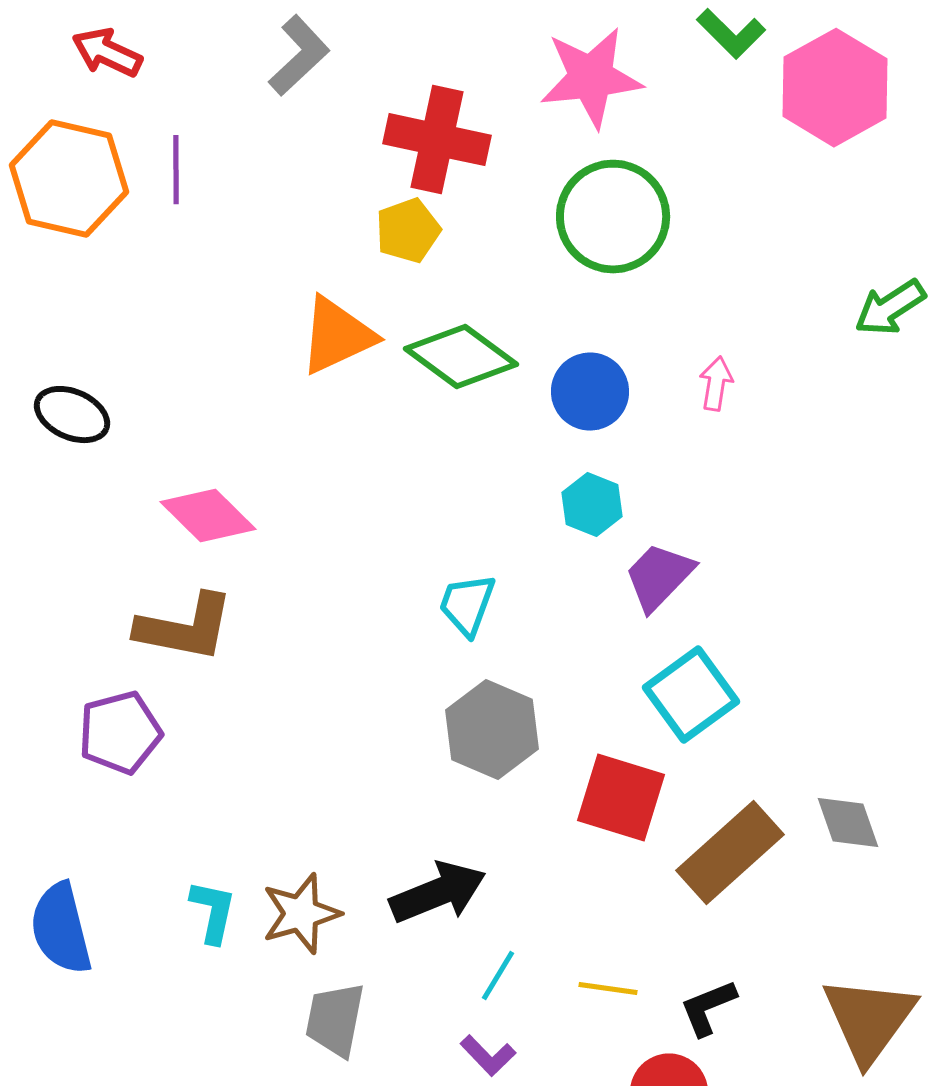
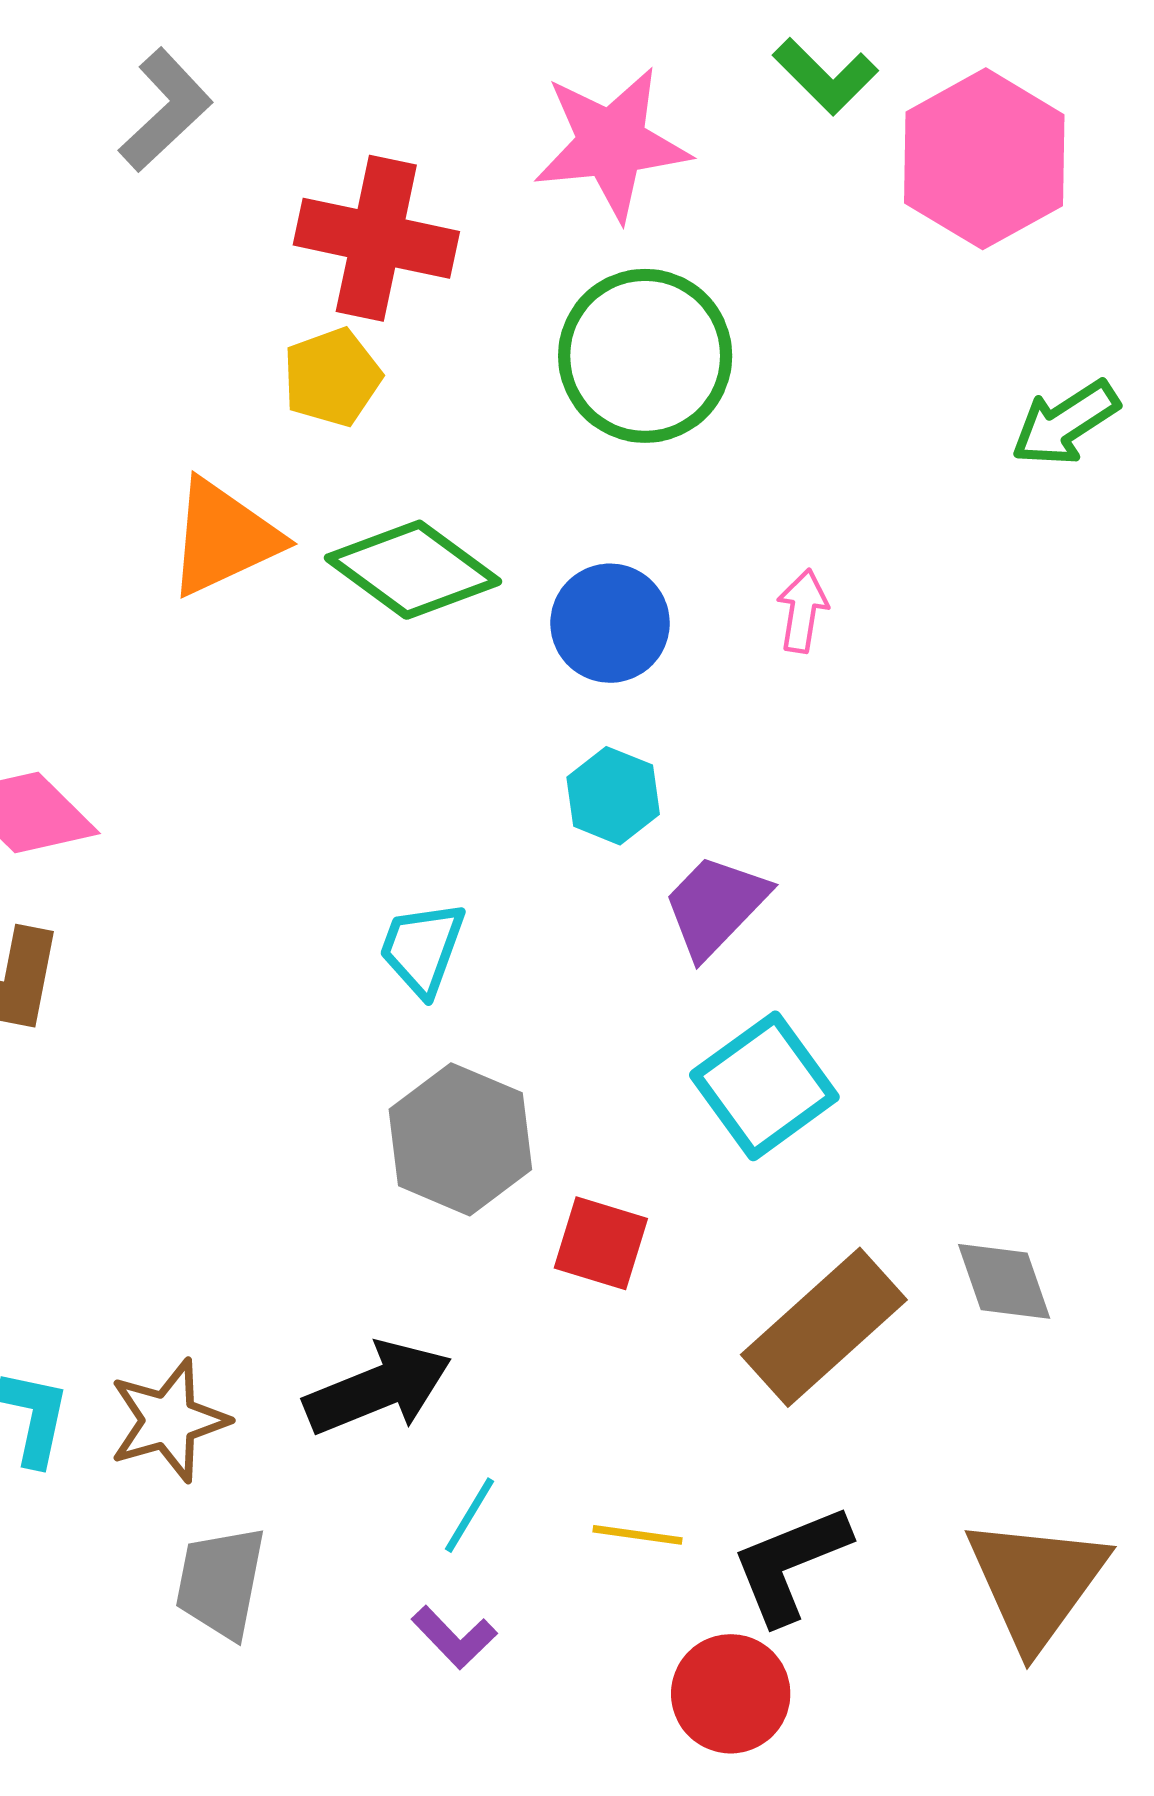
green arrow: (890, 308) -> (1065, 423), moved
red square: (621, 798) -> (601, 1243), moved, size x0.7
black L-shape: (708, 1008) -> (790, 1564), size x1.4

